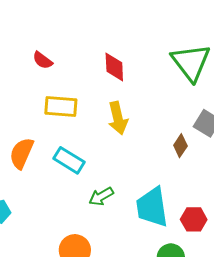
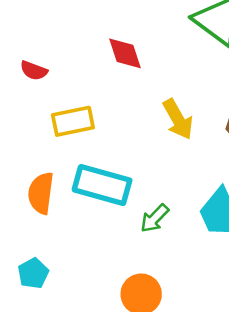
yellow arrow: (118, 118) -> (178, 119), moved
cyan rectangle: (69, 160) -> (102, 185), size x1.4

